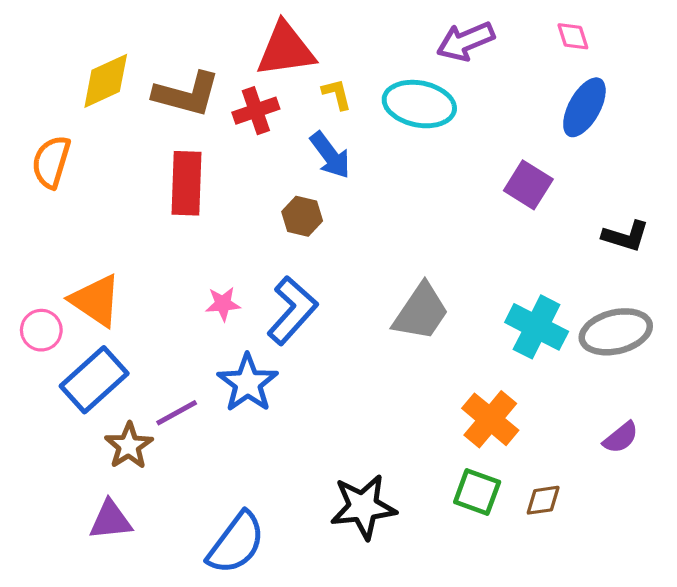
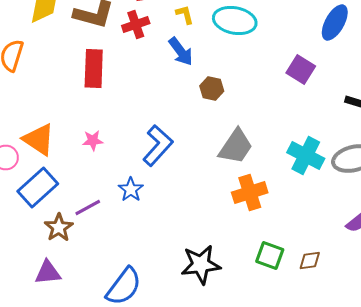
brown hexagon: (302, 216) -> (212, 88), moved
pink star: (223, 304) -> (93, 140), moved
blue star: (248, 383) -> (131, 190), size x0.7
orange cross: (490, 419) -> (250, 192), moved, turned 32

